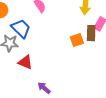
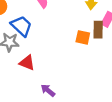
orange square: (77, 40) -> (83, 37), turned 32

